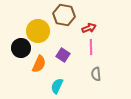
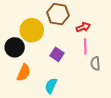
orange semicircle: (39, 64) -> (24, 73), moved
gray semicircle: (96, 74) -> (95, 64), moved

